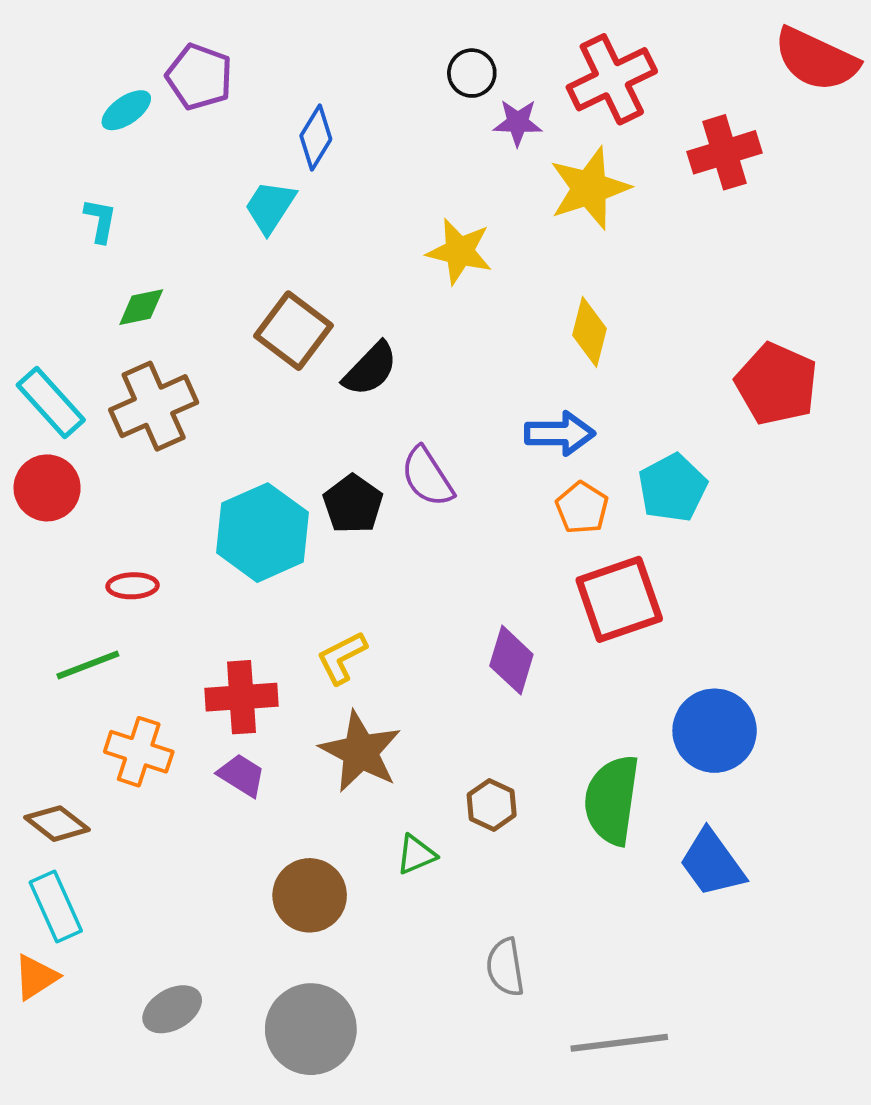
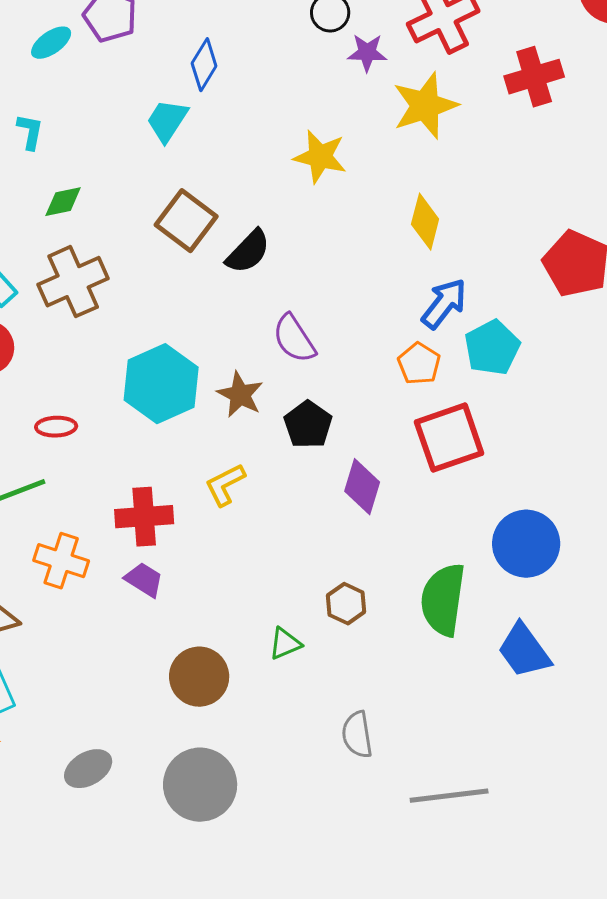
blue arrow: (560, 433) -> (444, 304), moved, turned -52
black pentagon: (353, 504) -> (308, 425), moved
brown star: (360, 752) -> (240, 395), moved, size x0.7

